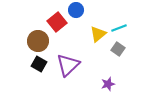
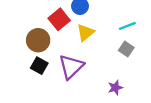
yellow triangle: (98, 34) -> (86, 32), moved

